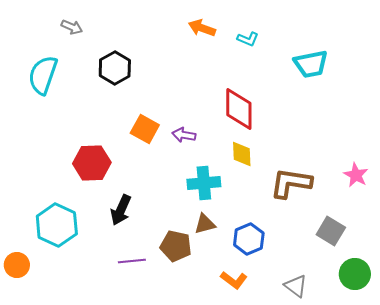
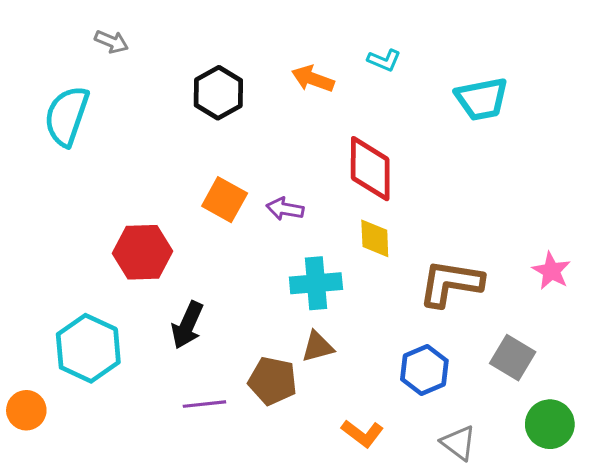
orange arrow: (202, 28) -> (313, 79), moved
black hexagon: (115, 68) -> (218, 93), moved
blue hexagon: (249, 239) -> (424, 370), moved

